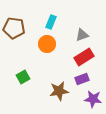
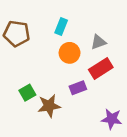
orange circle: (47, 44) -> (70, 53), moved
purple rectangle: (82, 79) -> (78, 88), moved
brown star: (59, 91) -> (49, 106), moved

